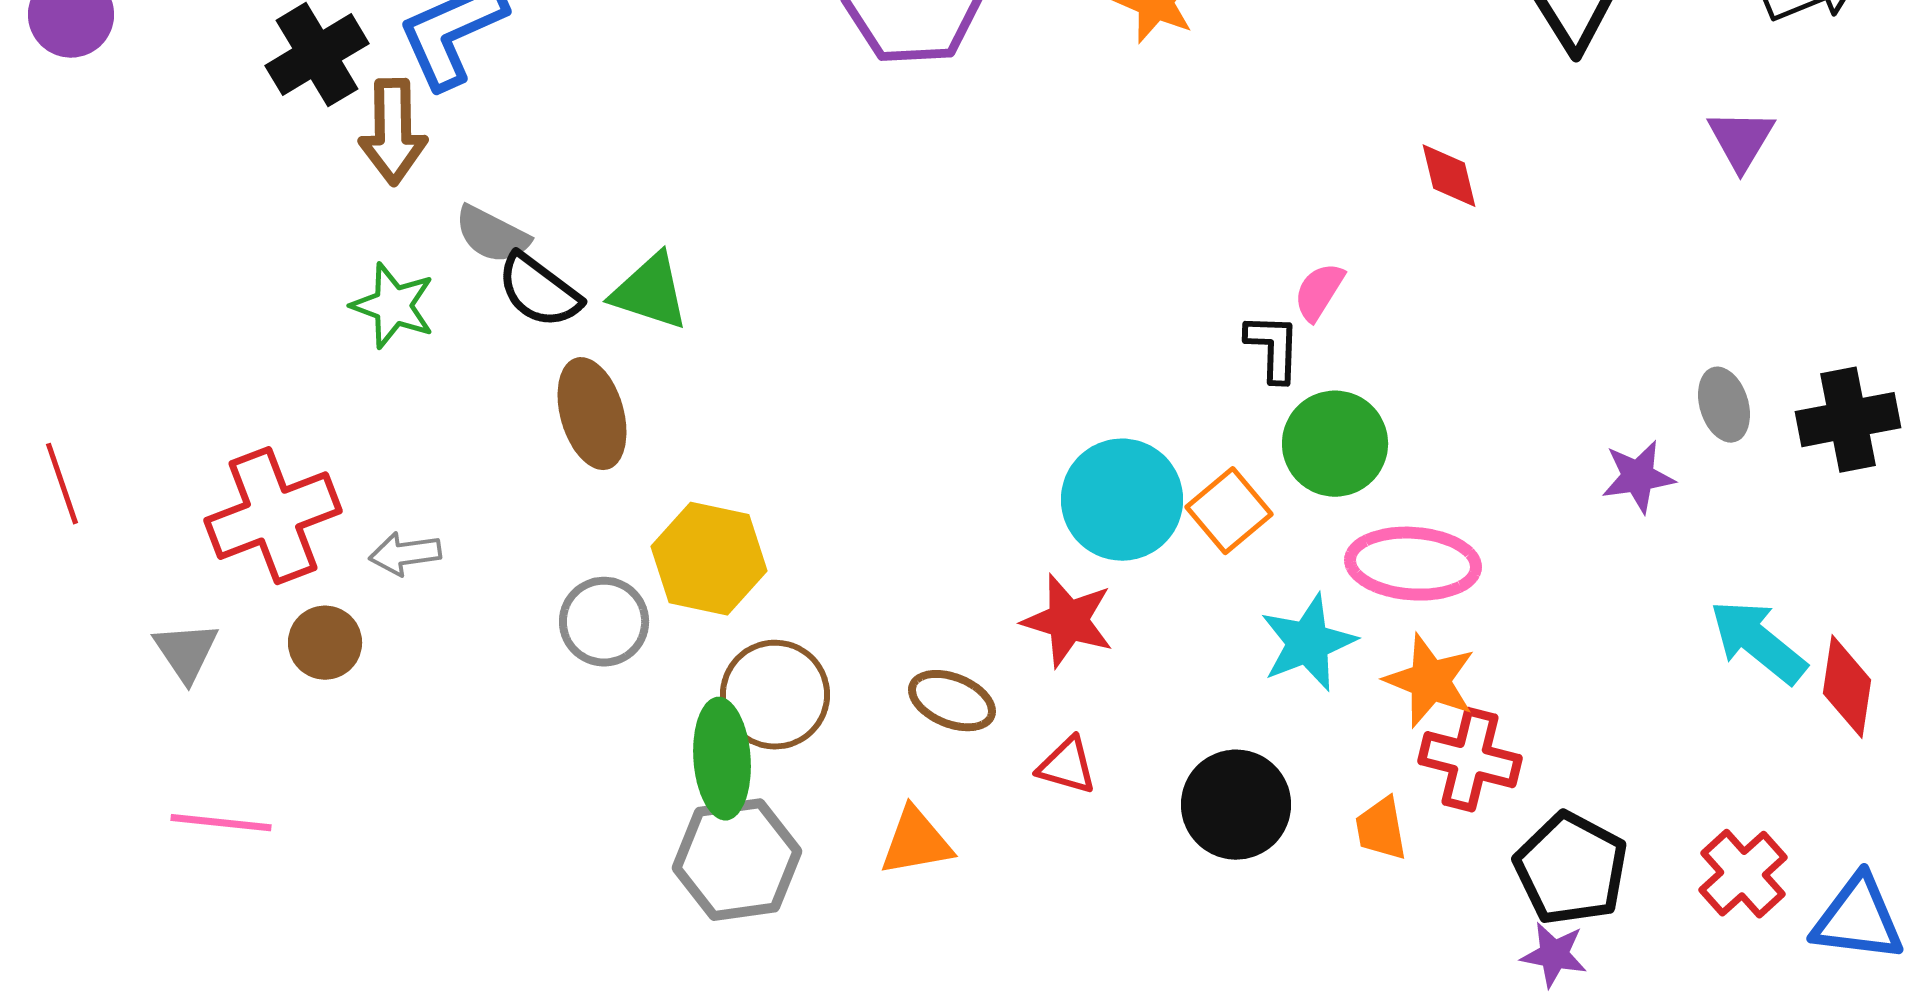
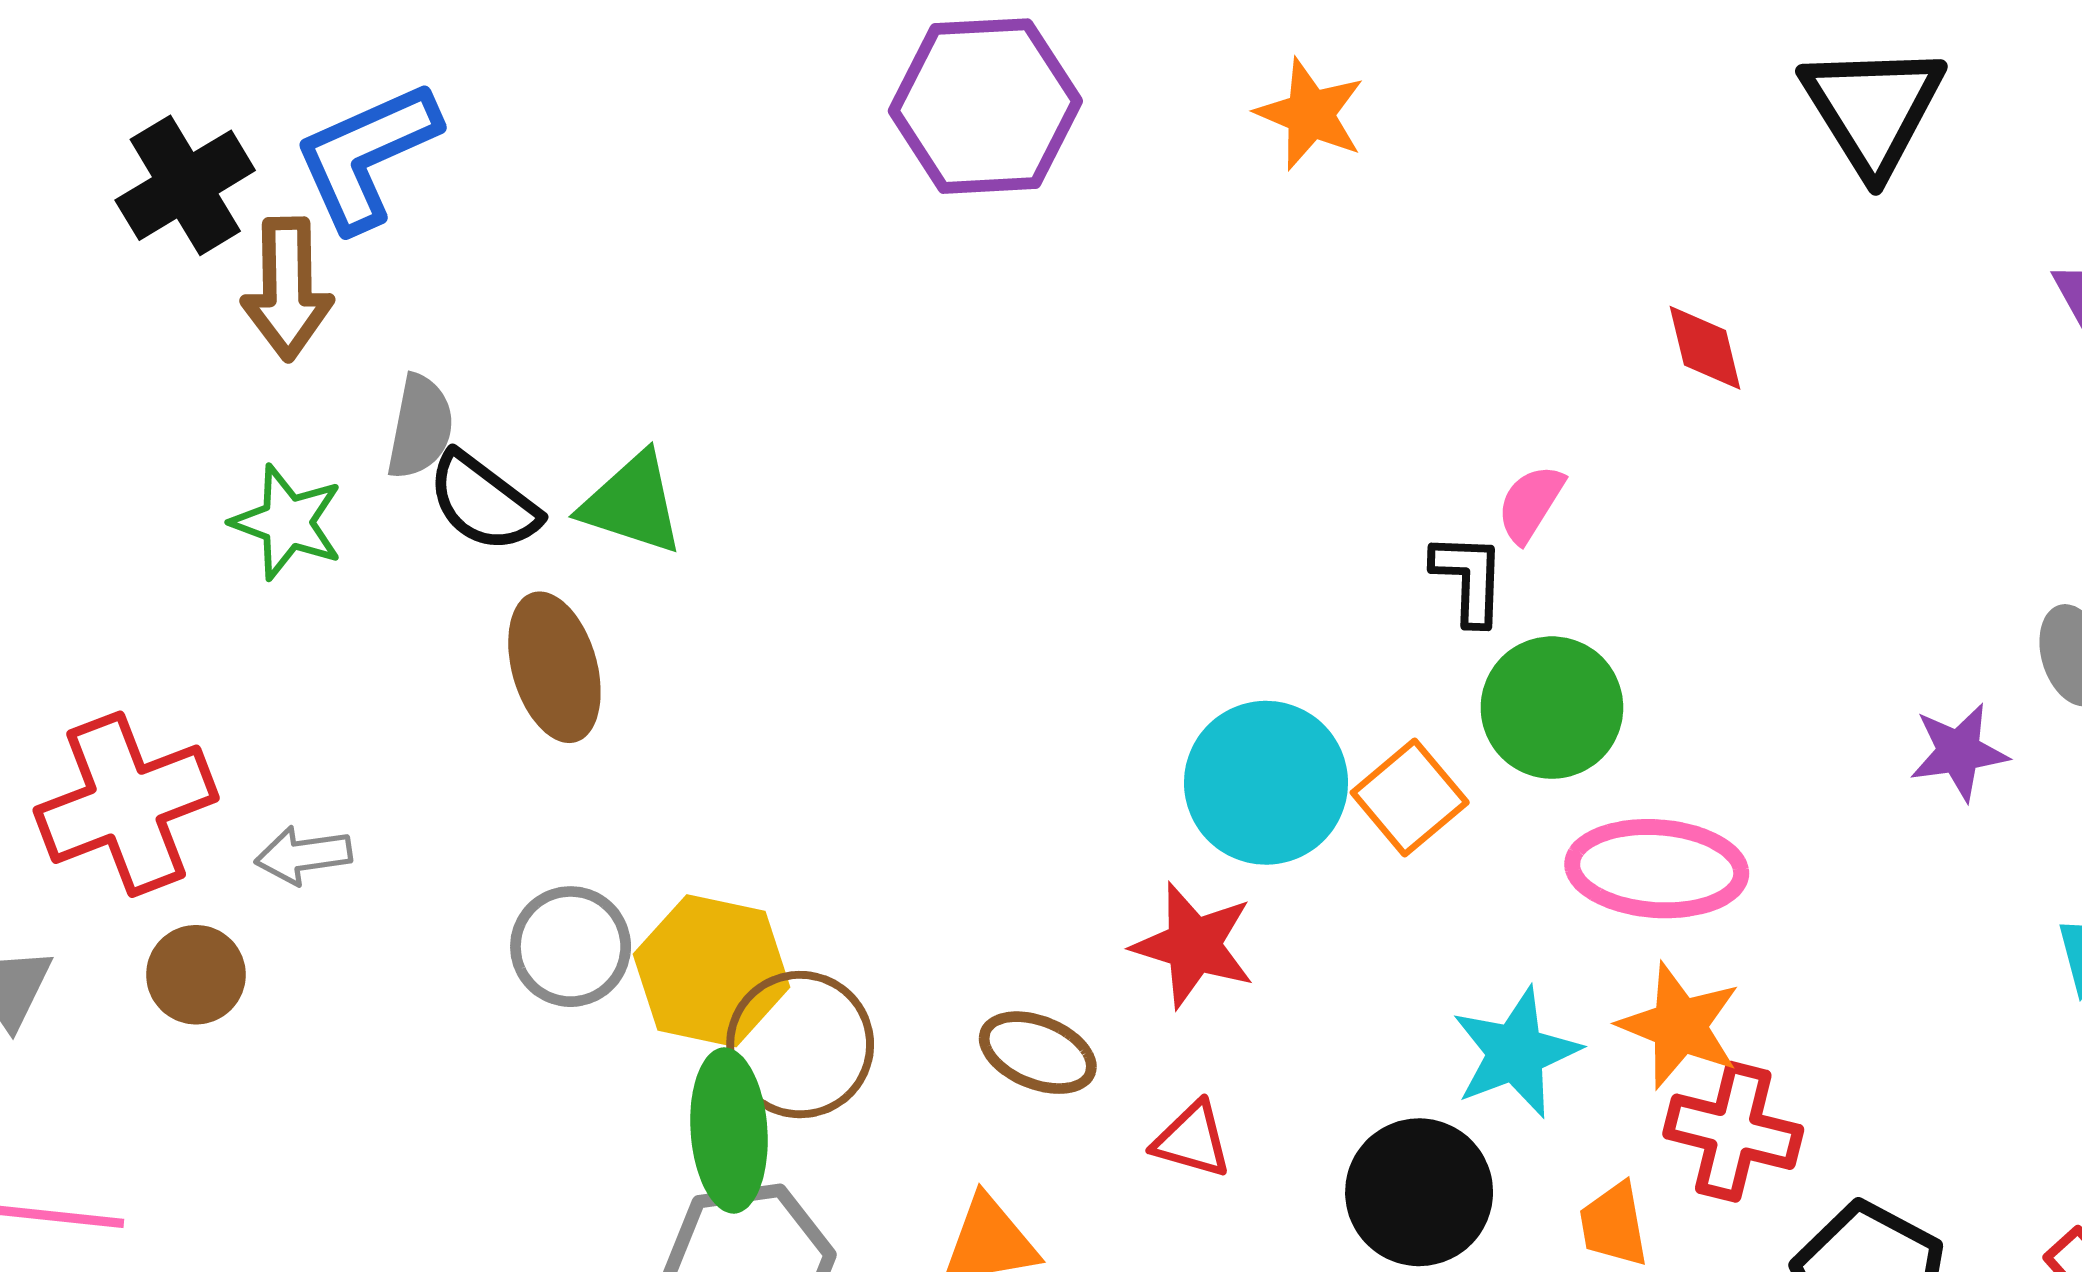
gray semicircle: (492, 235) -> (420, 427), turned -106
yellow hexagon: (709, 559) -> (712, 971), moved
cyan star: (1308, 643) -> (1516, 1053), moved

